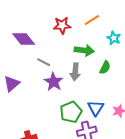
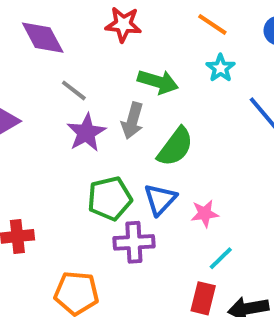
orange line: (92, 20) -> (212, 24), moved, turned 56
green semicircle: (105, 67) -> (175, 147), moved, size x1.5

